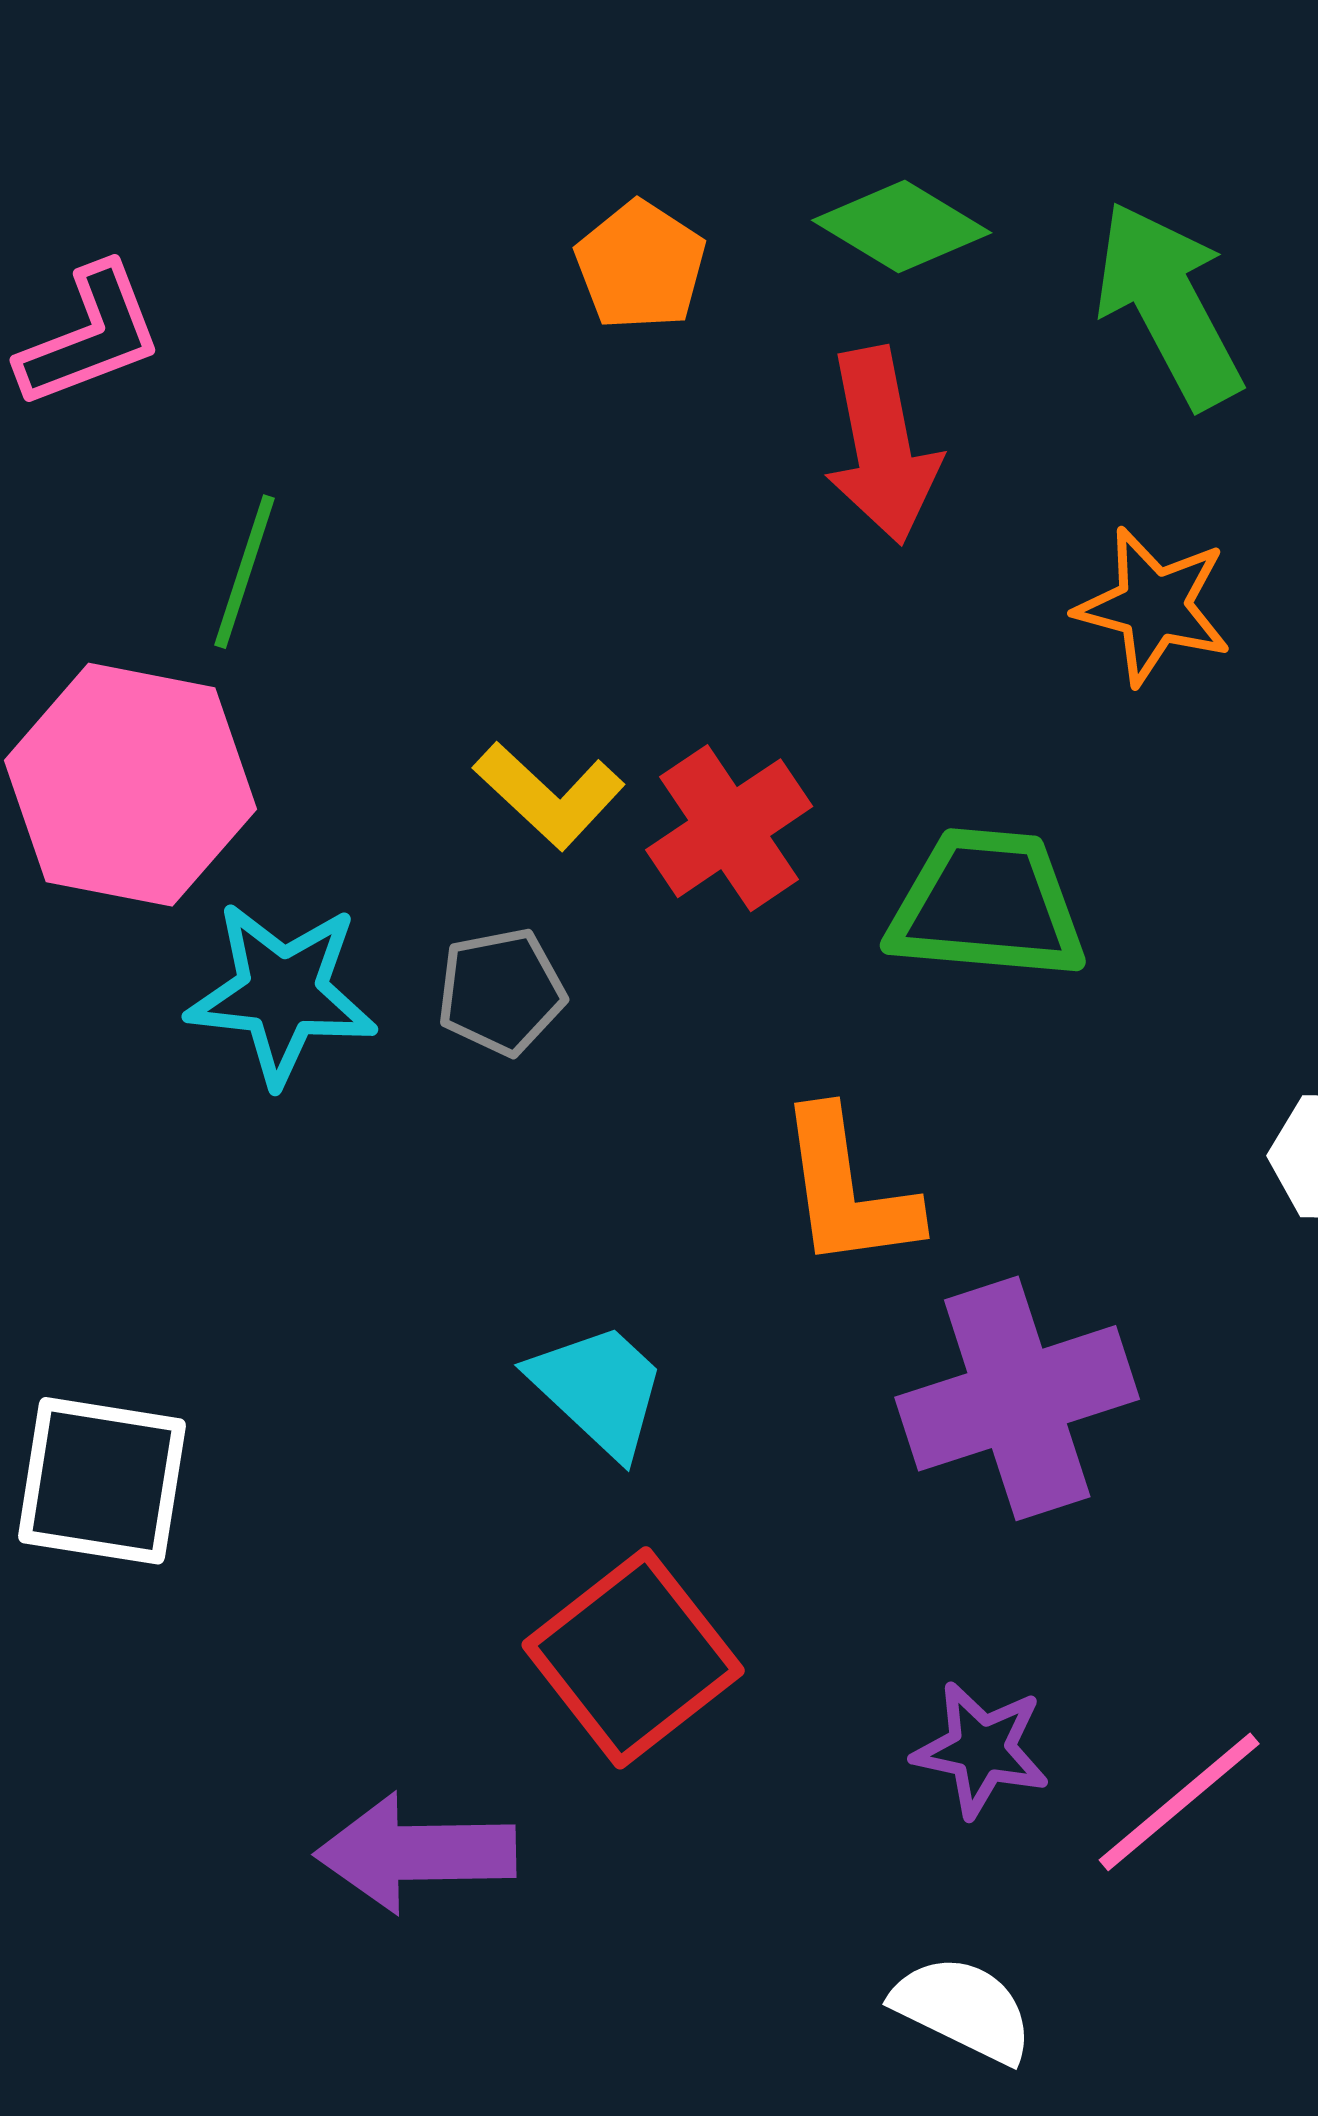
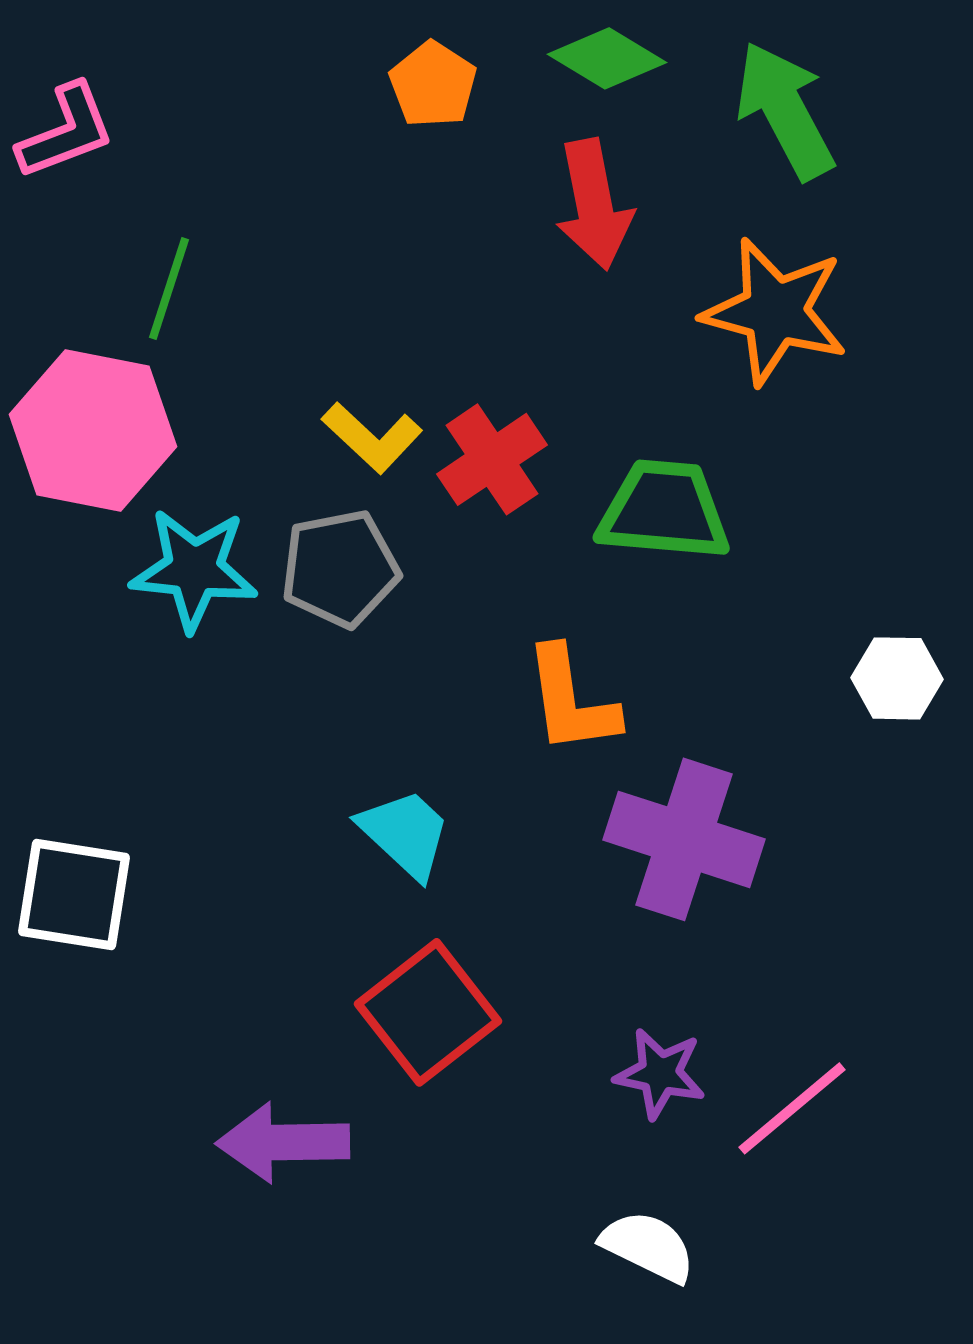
orange star: (1154, 606) -> (775, 311), size x1.4
gray pentagon: (501, 992) -> (340, 568), size x1.4
purple cross: (1017, 1398) -> (684, 839), turned 36

